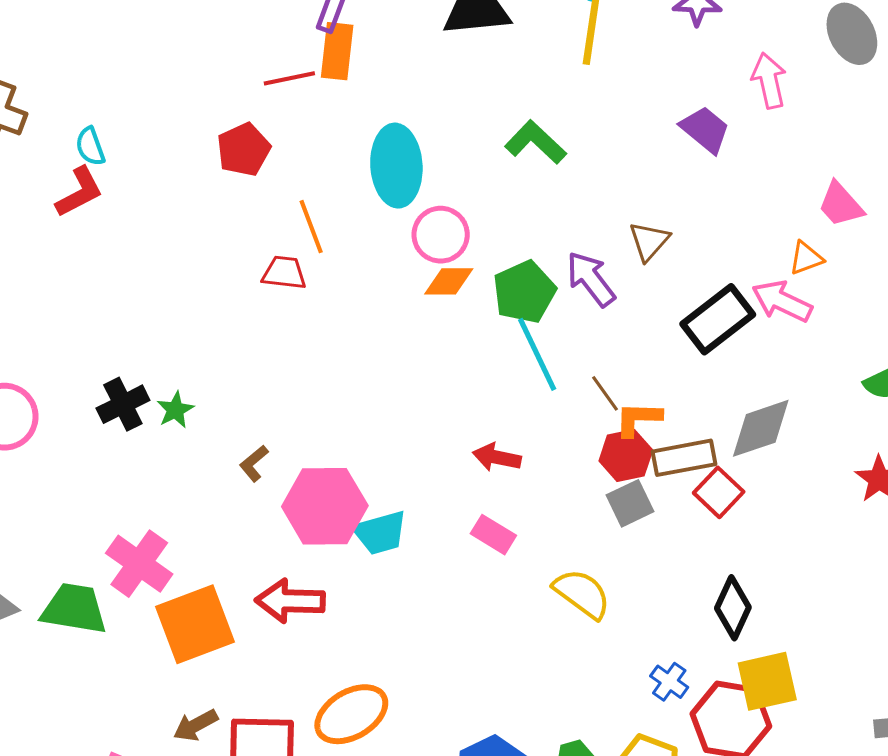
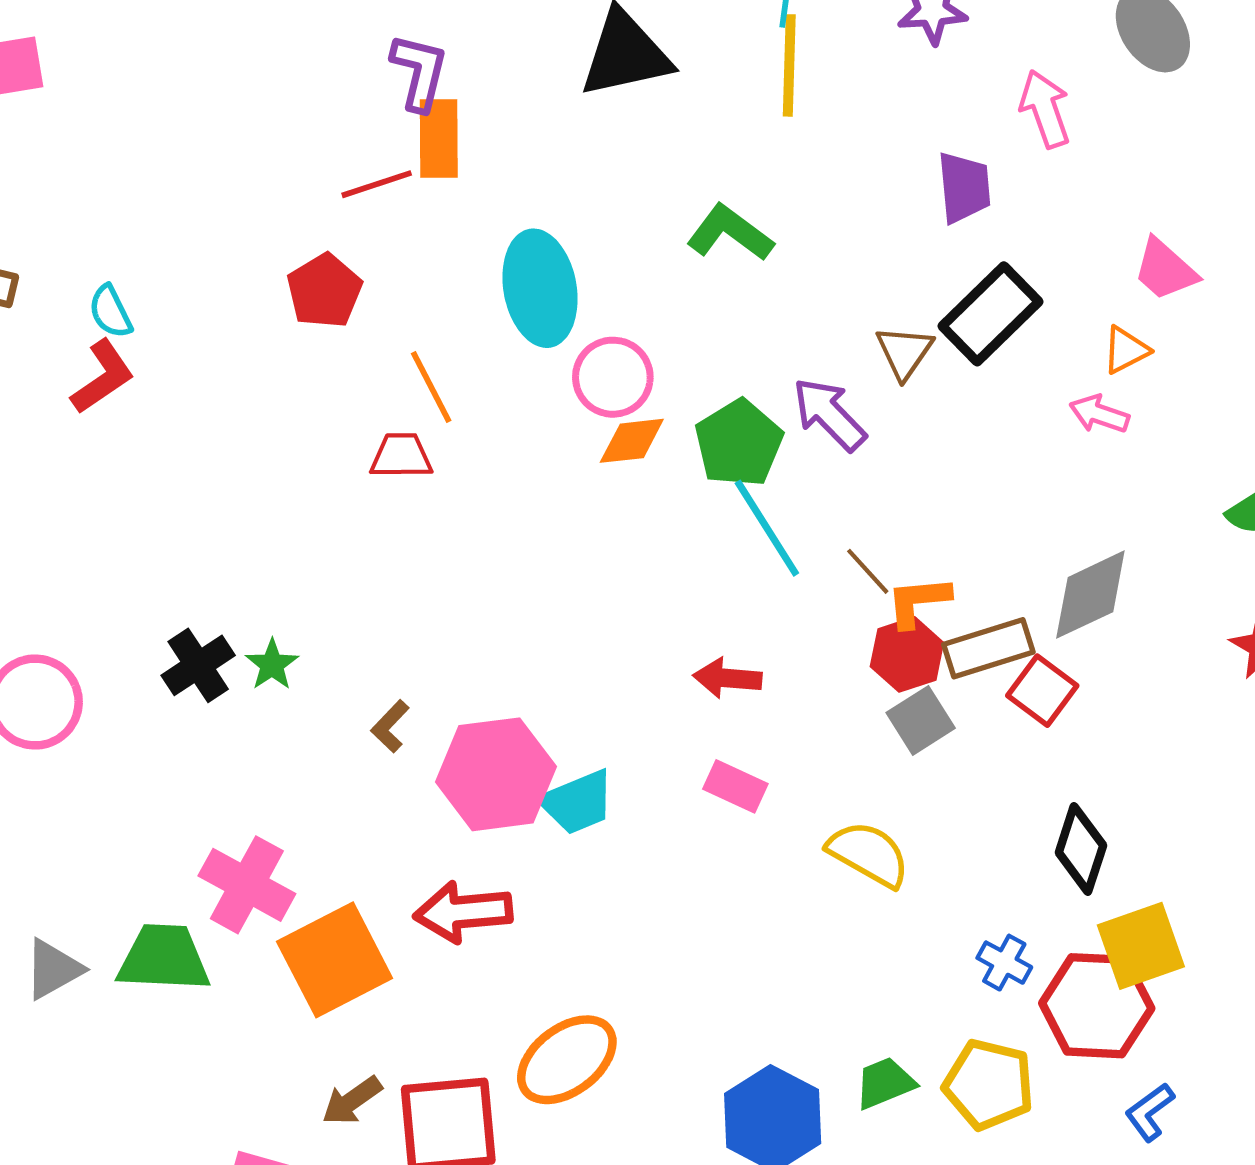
purple trapezoid: (705, 130) -> (964, 187), turned 52
pink arrow: (782, 301) -> (1099, 414), size x0.7
black rectangle: (718, 319) -> (990, 314), moved

